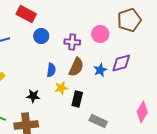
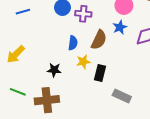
purple cross: (72, 42) -> (83, 14), moved
blue star: (100, 70) -> (120, 27), moved

